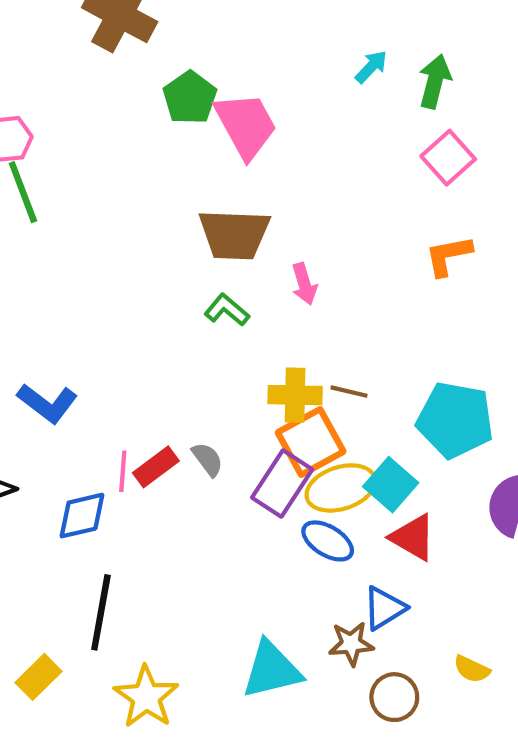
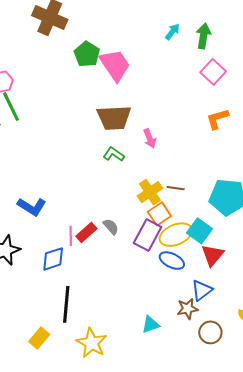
yellow cross: (295, 395) -> (150, 192), turned -30
orange square: (311, 442) -> (159, 214), size x0.7
red triangle: (413, 537) -> (212, 255), turned 45
cyan triangle: (272, 670) -> (150, 325), size x0.6

